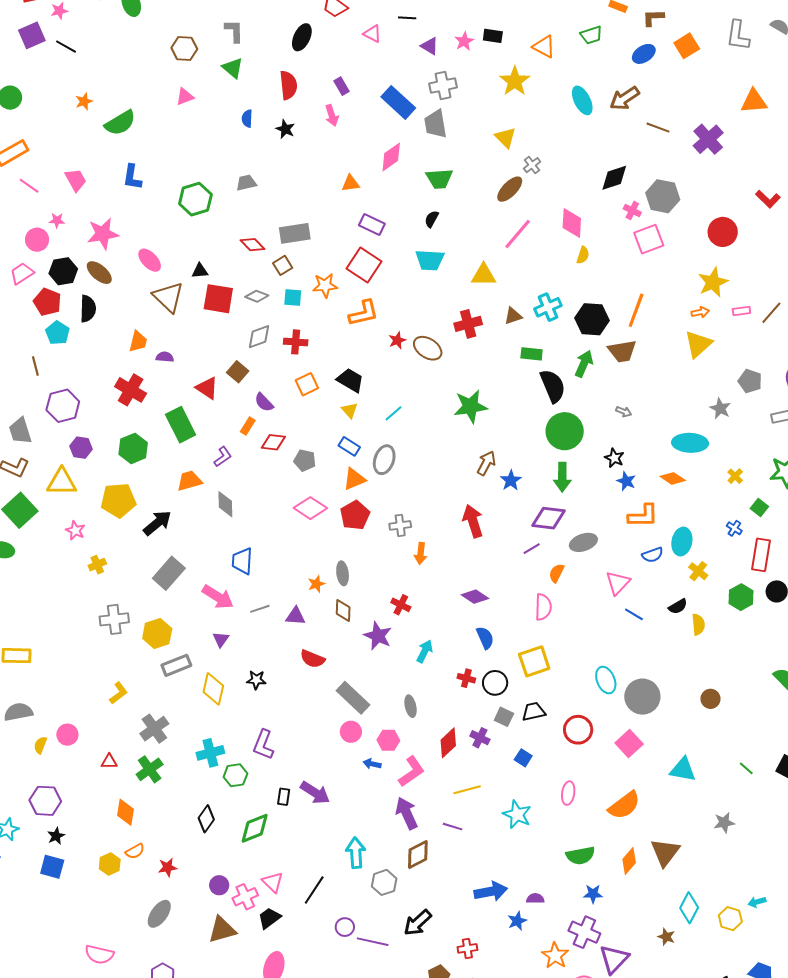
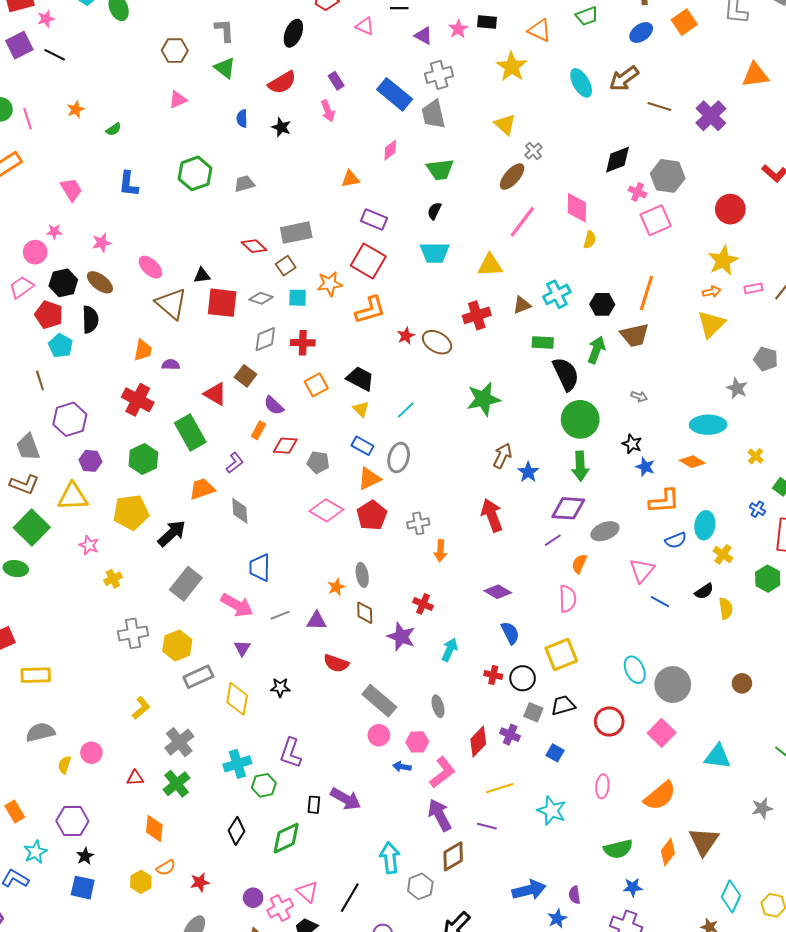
red semicircle: (288, 85) -> (282, 83), turned 68
green semicircle: (120, 123) -> (113, 129), size x0.5
pink diamond: (391, 157) -> (390, 150), size x0.7
pink line: (29, 186) -> (27, 119), moved, turned 40
green hexagon: (195, 199) -> (195, 173), moved
pink star: (103, 234) -> (102, 243), size x0.6
black hexagon: (592, 319) -> (602, 304), size x0.7
purple semicircle: (535, 899) -> (574, 895), turned -96

